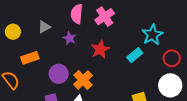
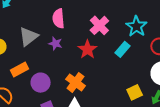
pink cross: (105, 17) -> (99, 25), moved
gray triangle: (44, 27) -> (28, 37), size x1.5
purple circle: (59, 74) -> (41, 83), moved

